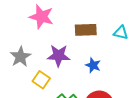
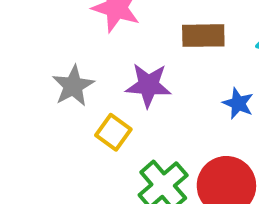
blue star: (93, 65) -> (238, 103), moved

